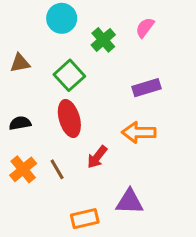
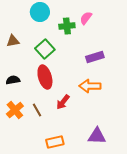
pink semicircle: (145, 28) -> (86, 18), moved
green cross: (103, 40) -> (67, 26), turned 35
purple triangle: (129, 202) -> (97, 136), moved

